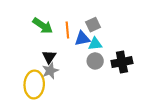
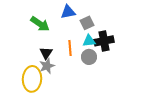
orange line: (67, 30) -> (70, 48), moved
blue triangle: (82, 39) -> (68, 12), moved
black cross: (122, 62) -> (104, 41), moved

